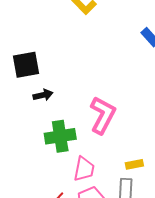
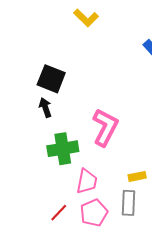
black square: (26, 65) -> (51, 79), moved, turned 32
black arrow: (43, 95) -> (45, 108), turned -96

